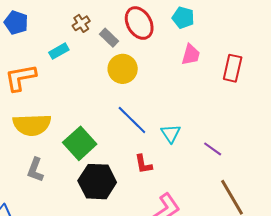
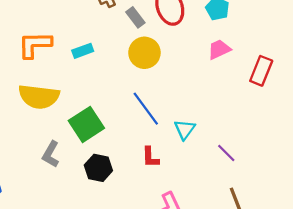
cyan rectangle: (59, 51) -> (83, 51), moved
pink trapezoid: (191, 55) -> (219, 49), turned -140
gray L-shape: (35, 170) -> (51, 154), moved
black hexagon: (97, 182) -> (98, 168), size x0.7

